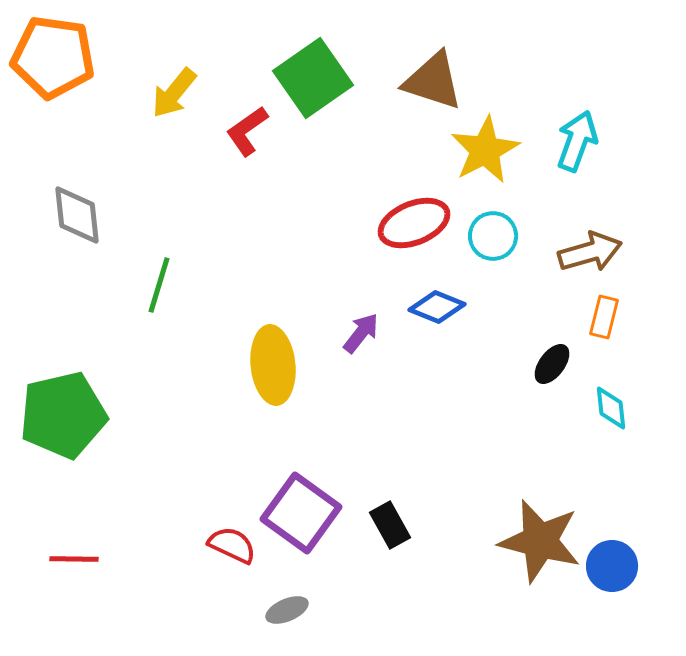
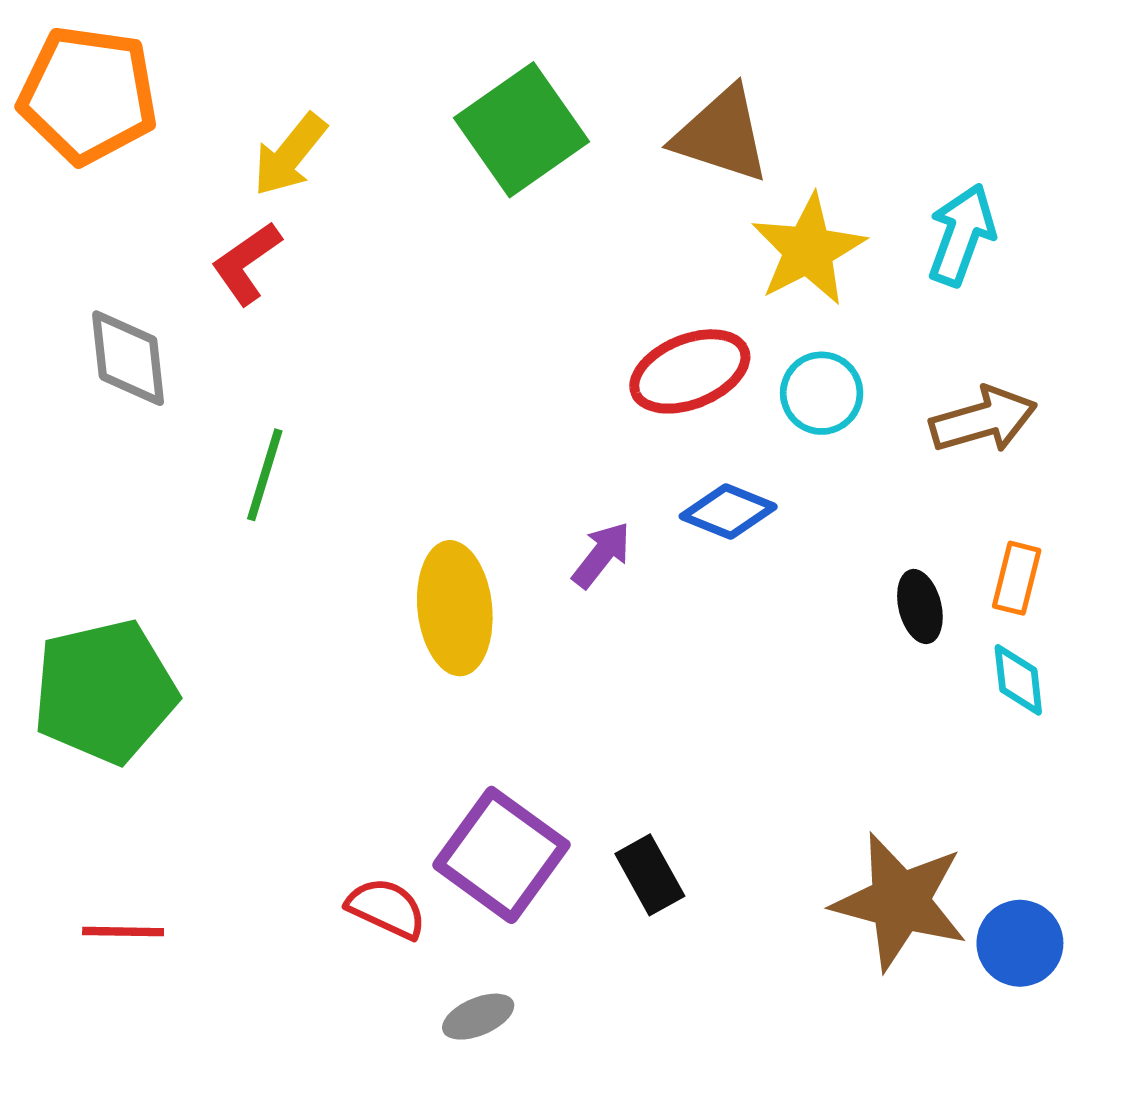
red L-shape: (247, 131) -> (246, 263), moved
orange rectangle: (604, 317) -> (1017, 578), moved
black ellipse: (552, 364) -> (920, 607), turned -51

